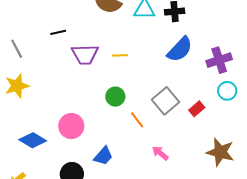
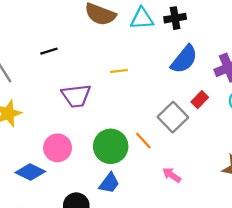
purple trapezoid: (85, 55) -> (76, 96), moved
green circle: (115, 97) -> (111, 146), moved, size x1.6
red rectangle: (197, 109) -> (200, 100), moved
pink circle: (71, 126) -> (58, 148), moved

